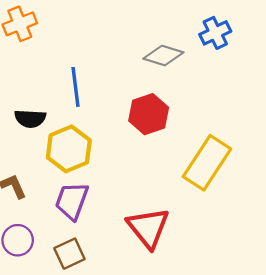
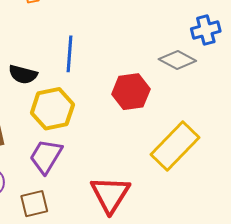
gray diamond: (163, 56) -> (177, 60), moved

